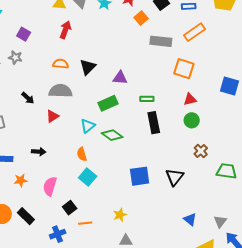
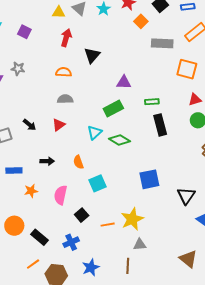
purple square: (24, 34) -> (24, 32), moved
black triangle: (88, 67) -> (92, 55), moved
gray semicircle: (61, 91) -> (65, 99), size x0.7
black arrow: (28, 98) -> (29, 125), moved
orange semicircle: (82, 154) -> (78, 162), moved
cyan square: (88, 177) -> (98, 183), turned 30
black triangle: (175, 177) -> (186, 196), moved
yellow star: (120, 215) -> (132, 219), size x1.6
black rectangle: (26, 216) -> (40, 237), moved
orange line: (85, 223) -> (108, 225), moved

